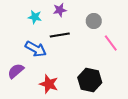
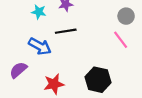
gray circle: (94, 21) -> (126, 16), moved
red star: (49, 84) -> (54, 84), turned -30

